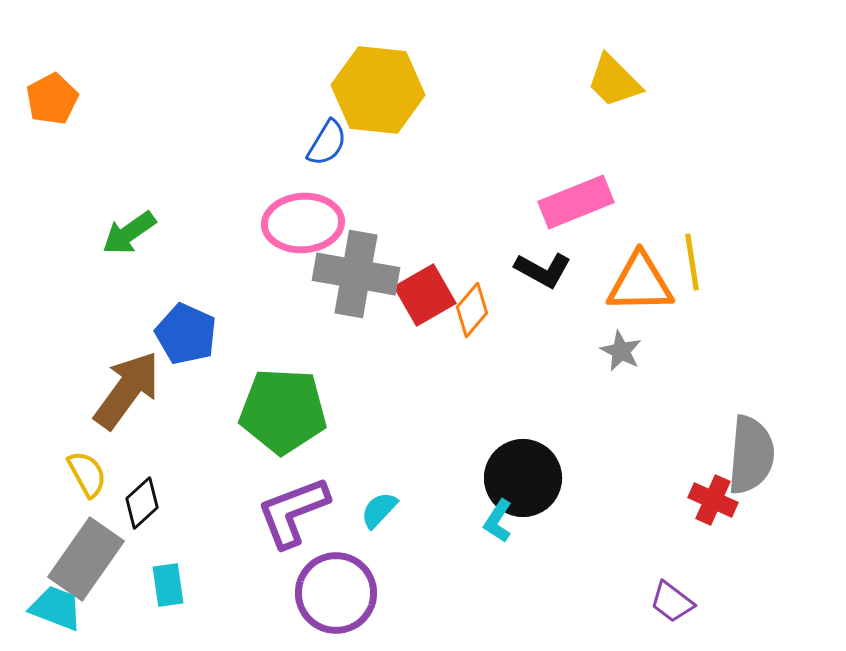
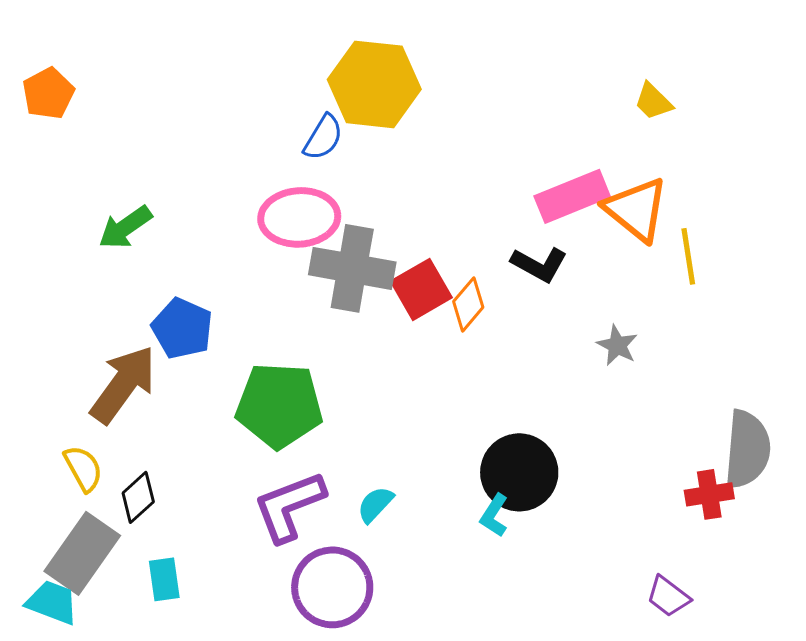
yellow trapezoid: (614, 81) -> (653, 101), moved, size x0.7
orange triangle: (640, 283) -> (636, 209), moved, turned 40
red cross: (713, 500) -> (709, 494), turned -33

